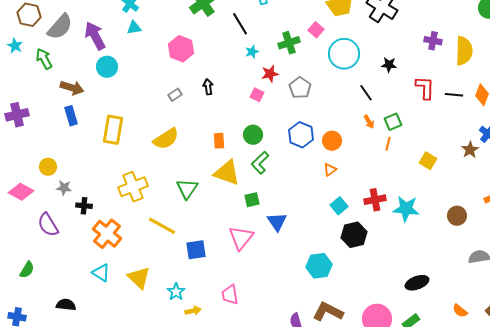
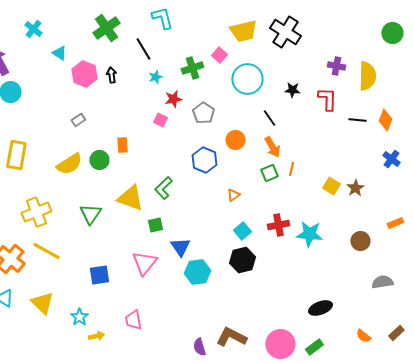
cyan triangle: (134, 28) -> (59, 53), moved, turned 42
black arrow: (208, 87) -> (111, 75), moved
red L-shape: (425, 88) -> (327, 99), moved
orange arrow: (369, 122) -> (272, 147), size x1.5
green square: (393, 122) -> (269, 173), moved
green circle: (253, 135) -> (99, 160), moved
orange rectangle: (219, 141) -> (122, 145), moved
orange circle: (332, 141) -> (235, 140), moved
brown star: (470, 150) -> (355, 188), moved
yellow line: (162, 226) -> (46, 251), moved
black hexagon: (354, 235) -> (242, 260), moved
cyan hexagon: (319, 266) -> (197, 272), moved

